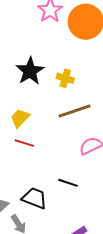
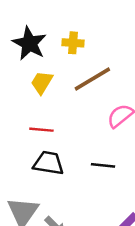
yellow trapezoid: (20, 118) -> (42, 82), moved
black trapezoid: (34, 198) -> (49, 163), moved

